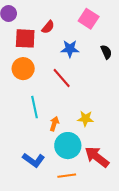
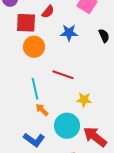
orange circle: (23, 69) -> (34, 47), moved
red line: (62, 78) -> (63, 75), moved, turned -30
orange arrow: (54, 124) -> (42, 110), moved, turned -64

